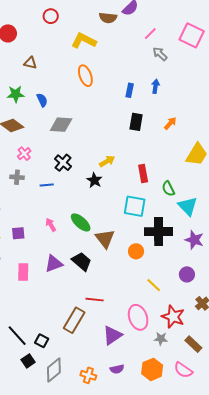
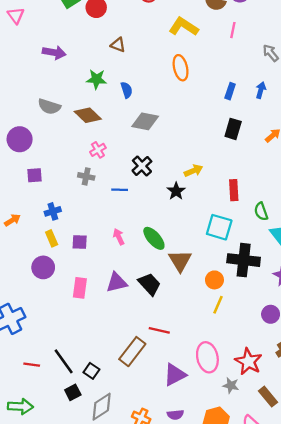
pink line: (150, 34) -> (233, 30), moved, turned -40
yellow line: (154, 285) -> (218, 305), moved, turned 63

